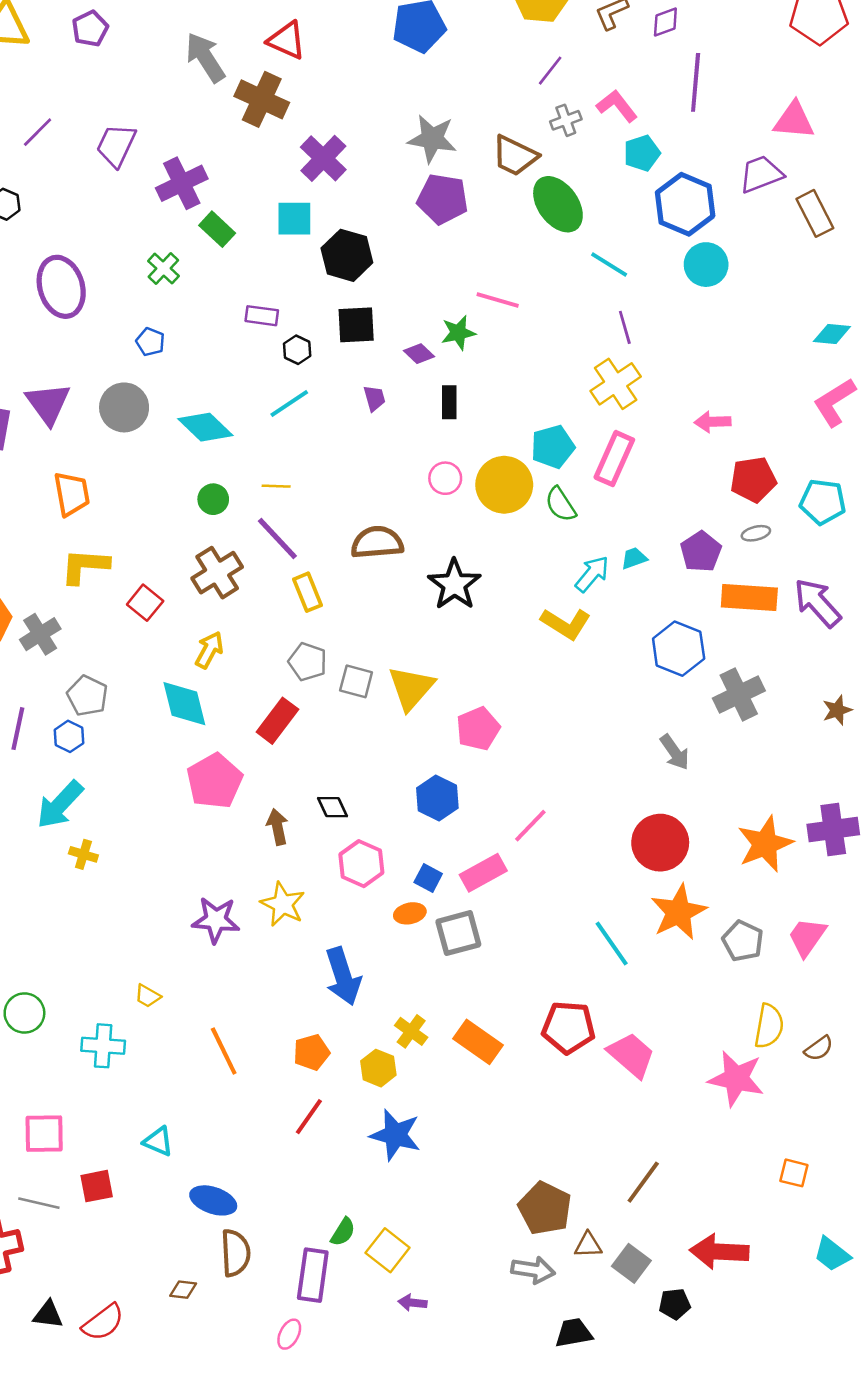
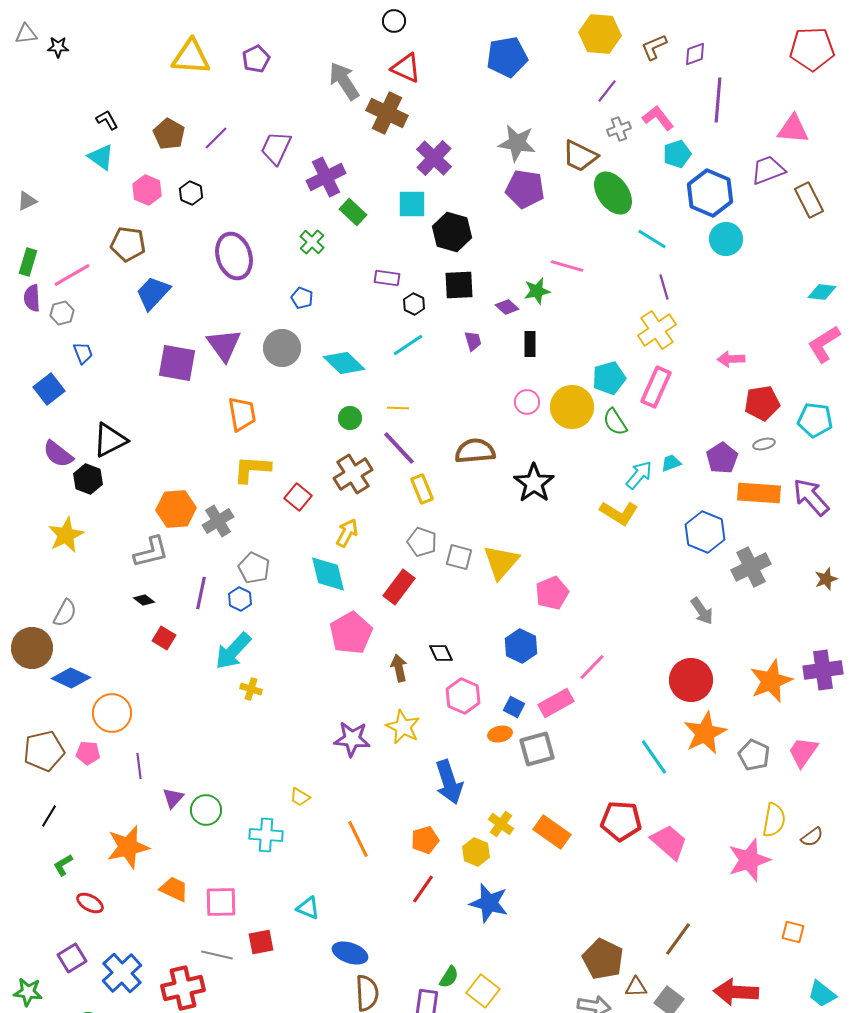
pink star: (736, 1079) -> (749, 860), turned -30

